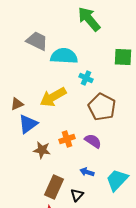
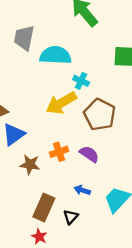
gray trapezoid: (37, 41) -> (24, 38), turned -105
yellow arrow: (53, 97) -> (61, 103), moved

